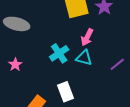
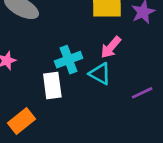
white rectangle: (66, 92) -> (52, 86), moved

